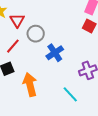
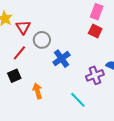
orange arrow: (30, 85) -> (37, 91), size x0.7

